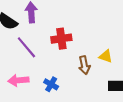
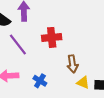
yellow triangle: (106, 56) -> (83, 83), moved

